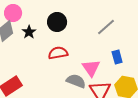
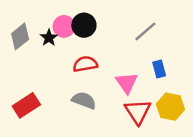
pink circle: (13, 13) -> (64, 26), moved
gray semicircle: (76, 81) -> (84, 100), moved

